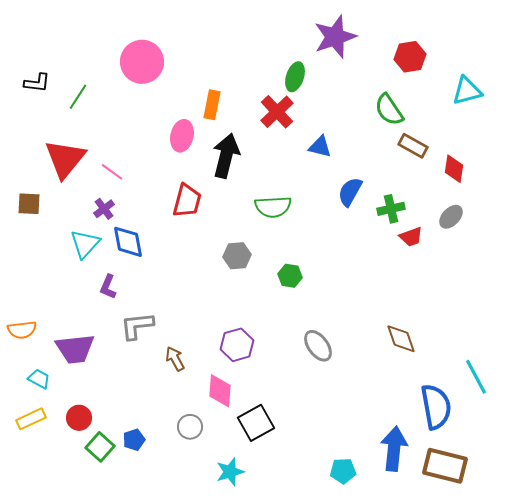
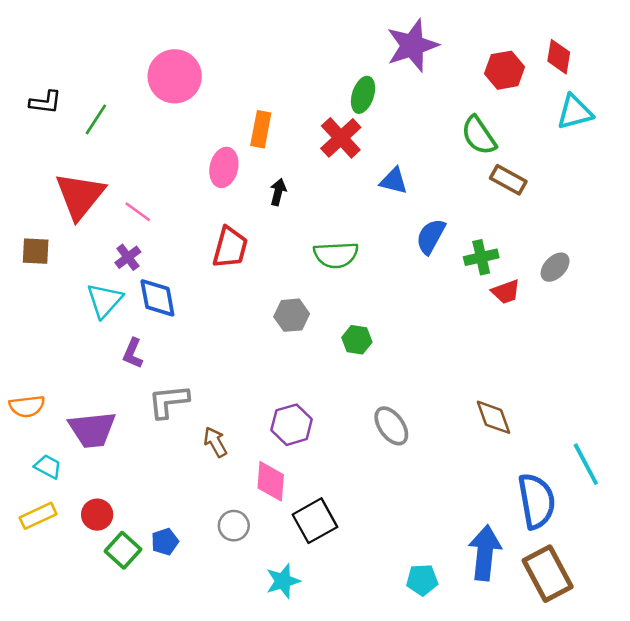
black arrow: (226, 156) -> (278, 192), size x0.5
red diamond: (454, 169) -> (559, 57), moved
brown rectangle: (445, 466) -> (548, 574), turned 48

